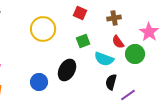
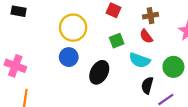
red semicircle: (118, 42) -> (146, 36), moved
green circle: (135, 54) -> (173, 67), moved
blue circle: (39, 82) -> (69, 57), moved

